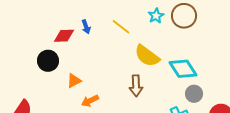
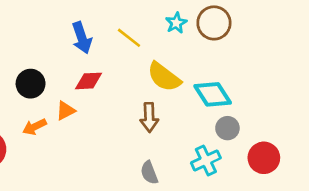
blue arrow: (86, 27) -> (82, 38), size x1.6
red diamond: (64, 36) -> (89, 81), moved
orange arrow: (90, 101) -> (35, 127), moved

